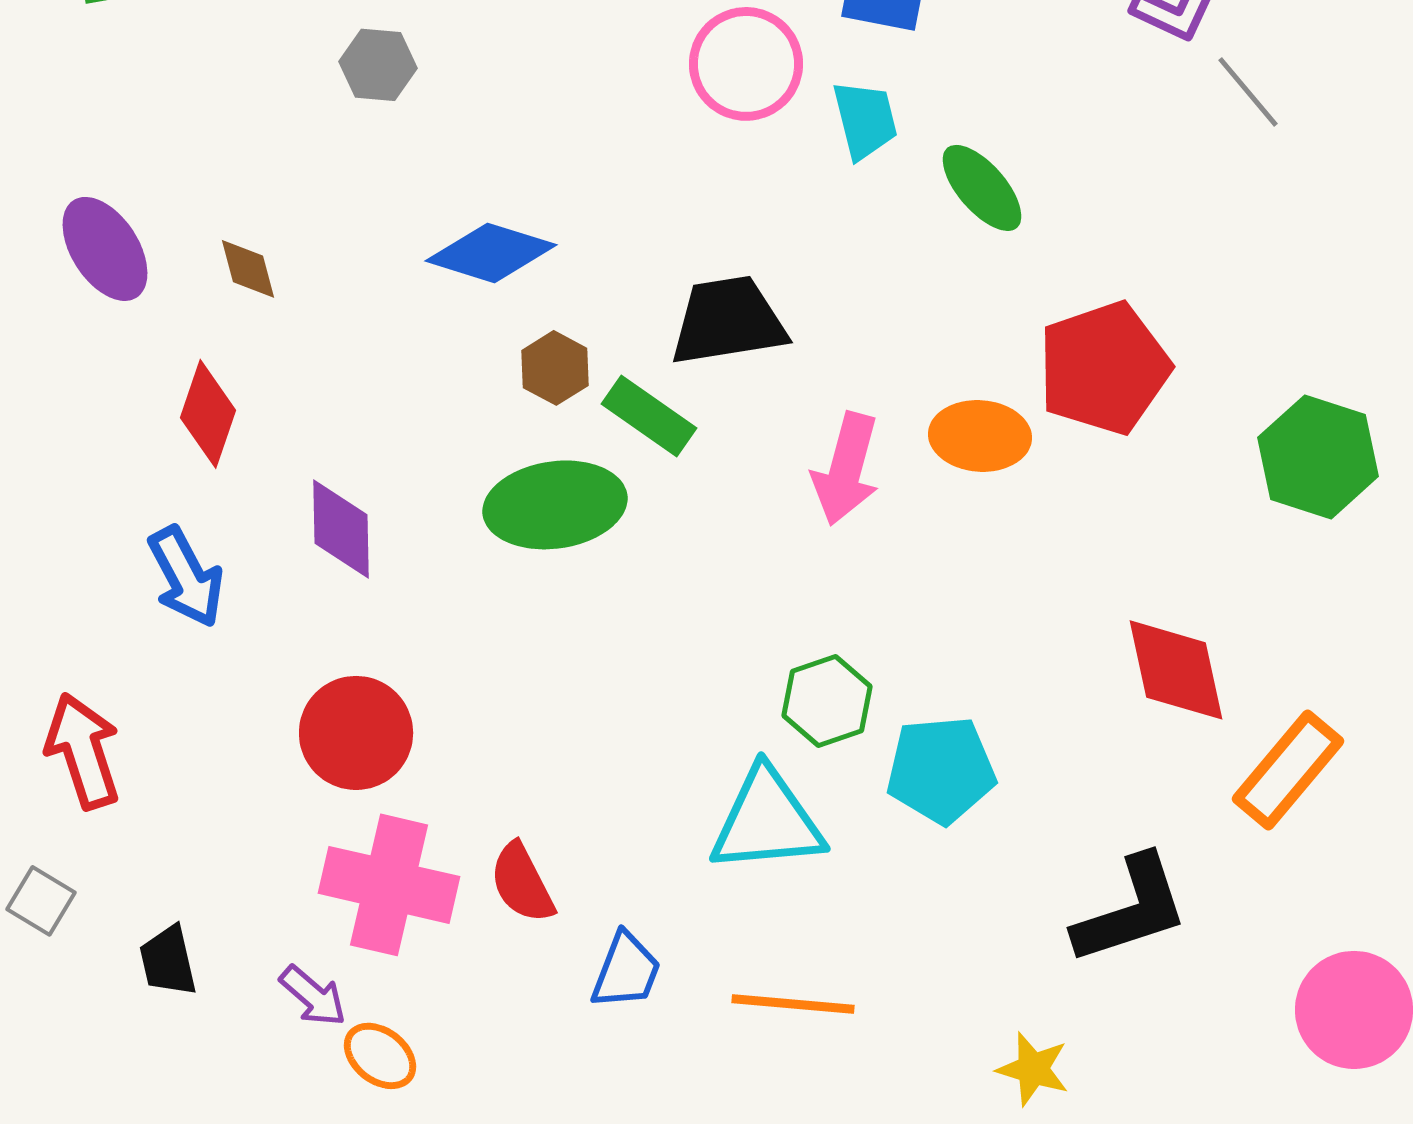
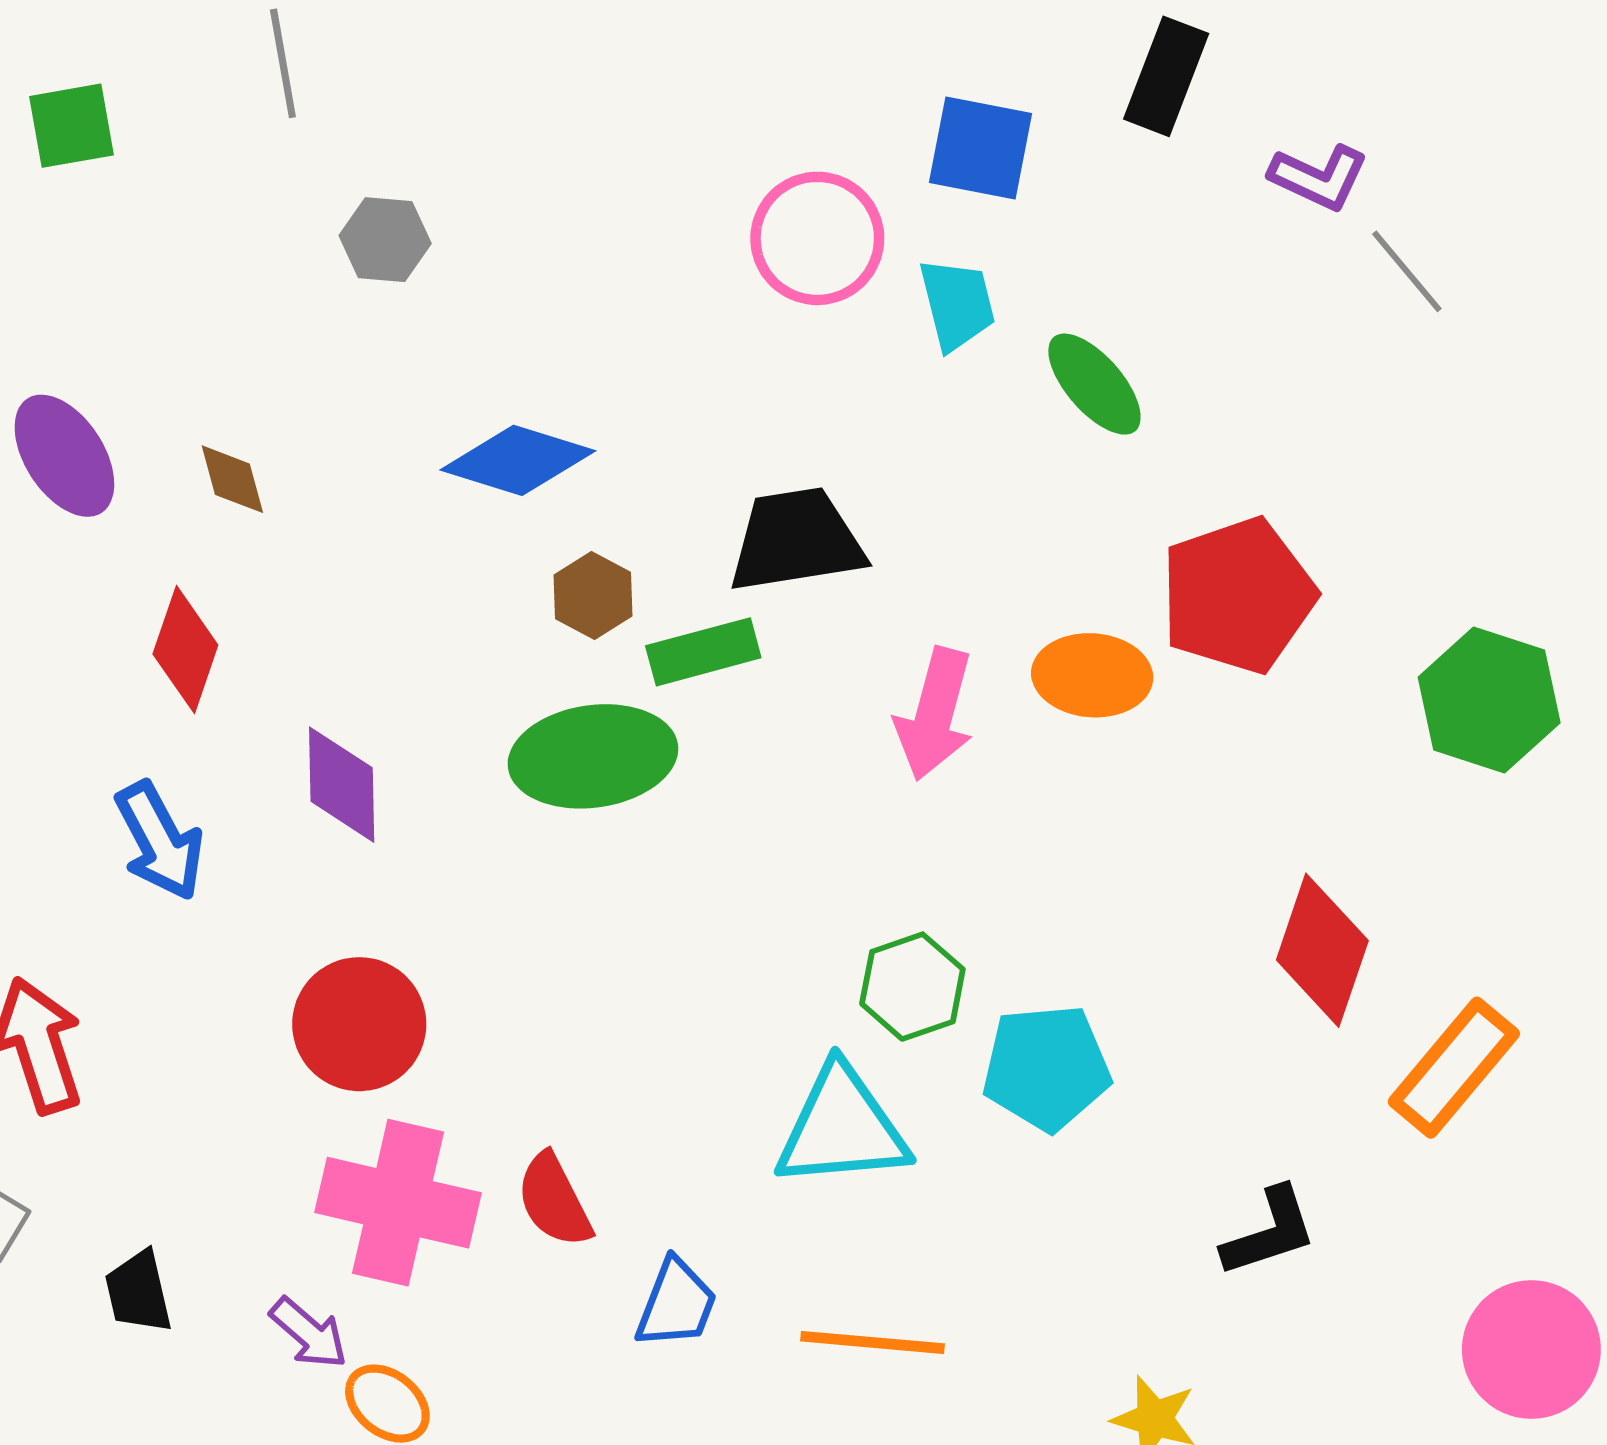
green rectangle: (649, 416) -> (703, 652), turned -50
red diamond: (1176, 670) -> (1322, 950), turned 31
black L-shape: (1131, 910) -> (1269, 1232), size x0.7

